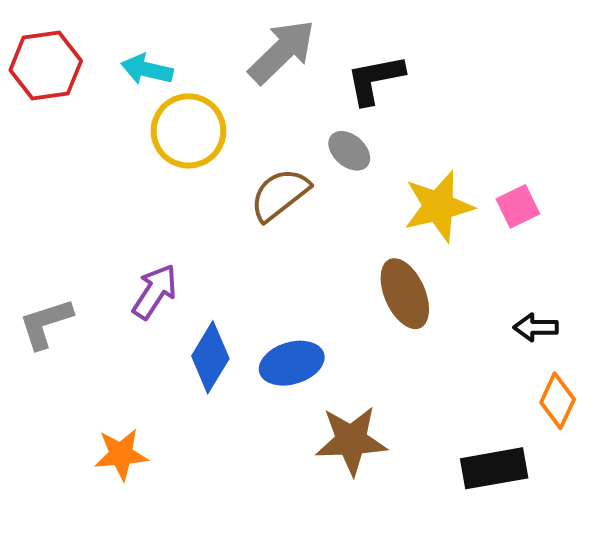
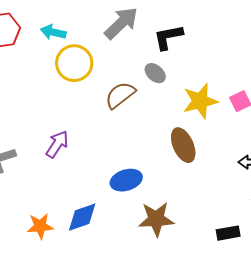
blue diamond: (210, 357) -> (82, 217), moved, turned 40
black rectangle: (494, 468) -> (228, 233), size x0.7

